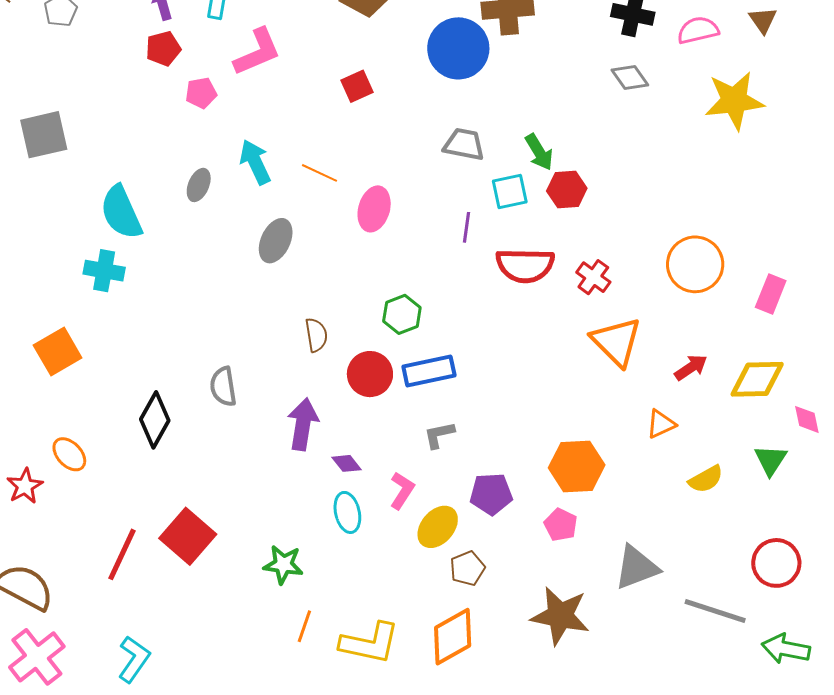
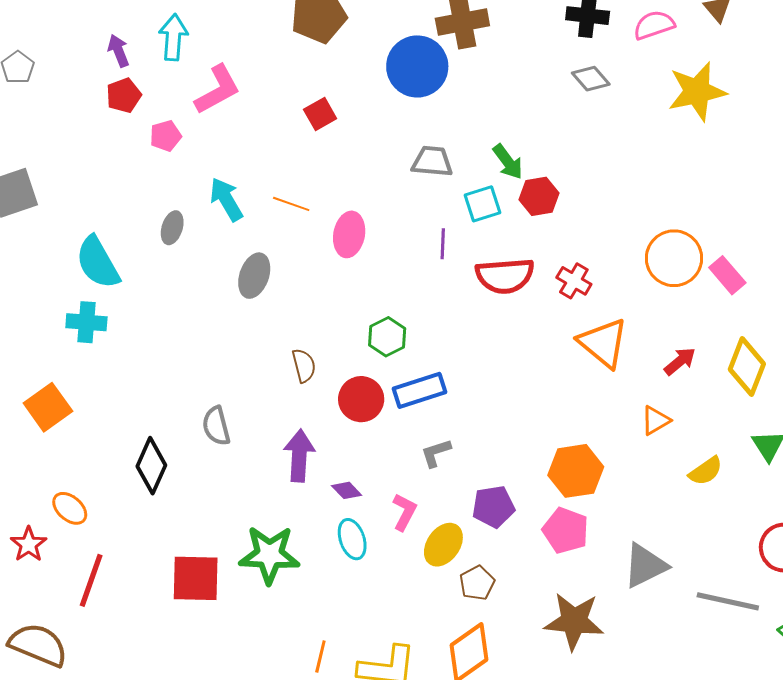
pink rectangle: (771, 294) -> (727, 275), moved, turned -57
yellow diamond: (757, 379) -> (747, 367), turned -62
pink pentagon: (561, 525) -> (566, 531), size x1.4
red square: (188, 536) -> (196, 578), turned -34
red line: (122, 554) -> (91, 580), moved
green star: (283, 565) -> (269, 555), moved, size x1.5

